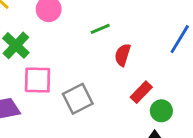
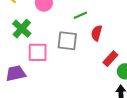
gray square: (78, 99) -> (67, 41), moved, turned 35

